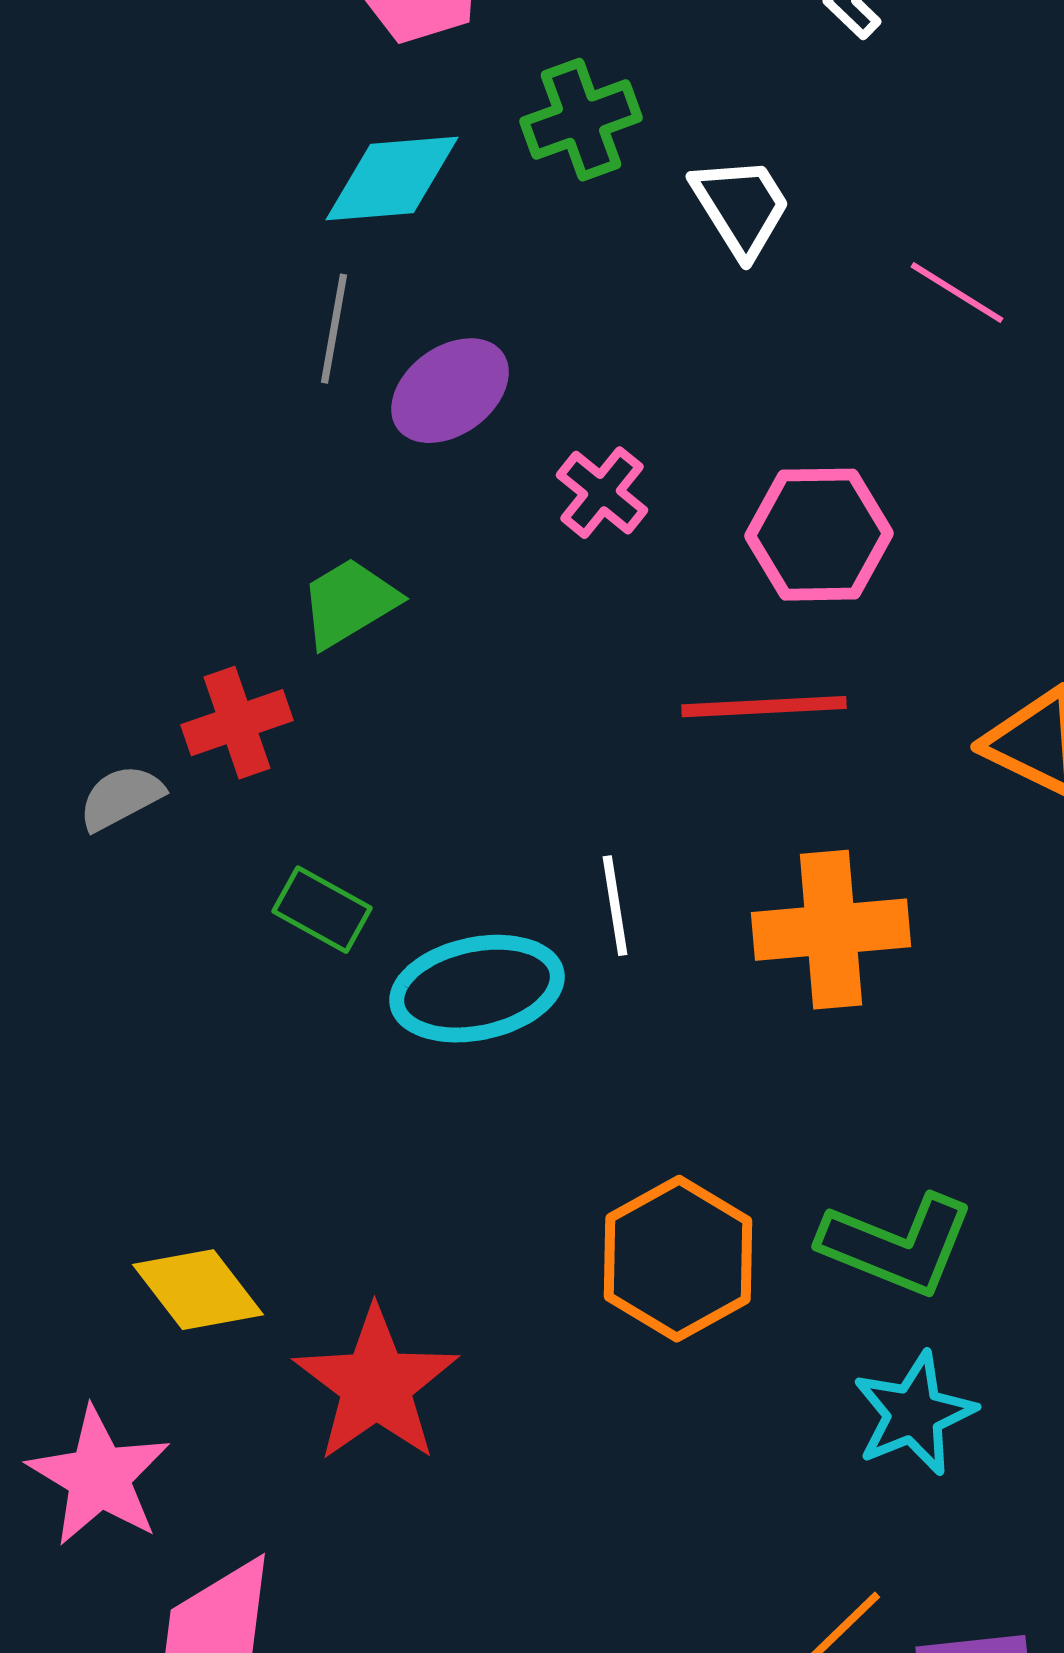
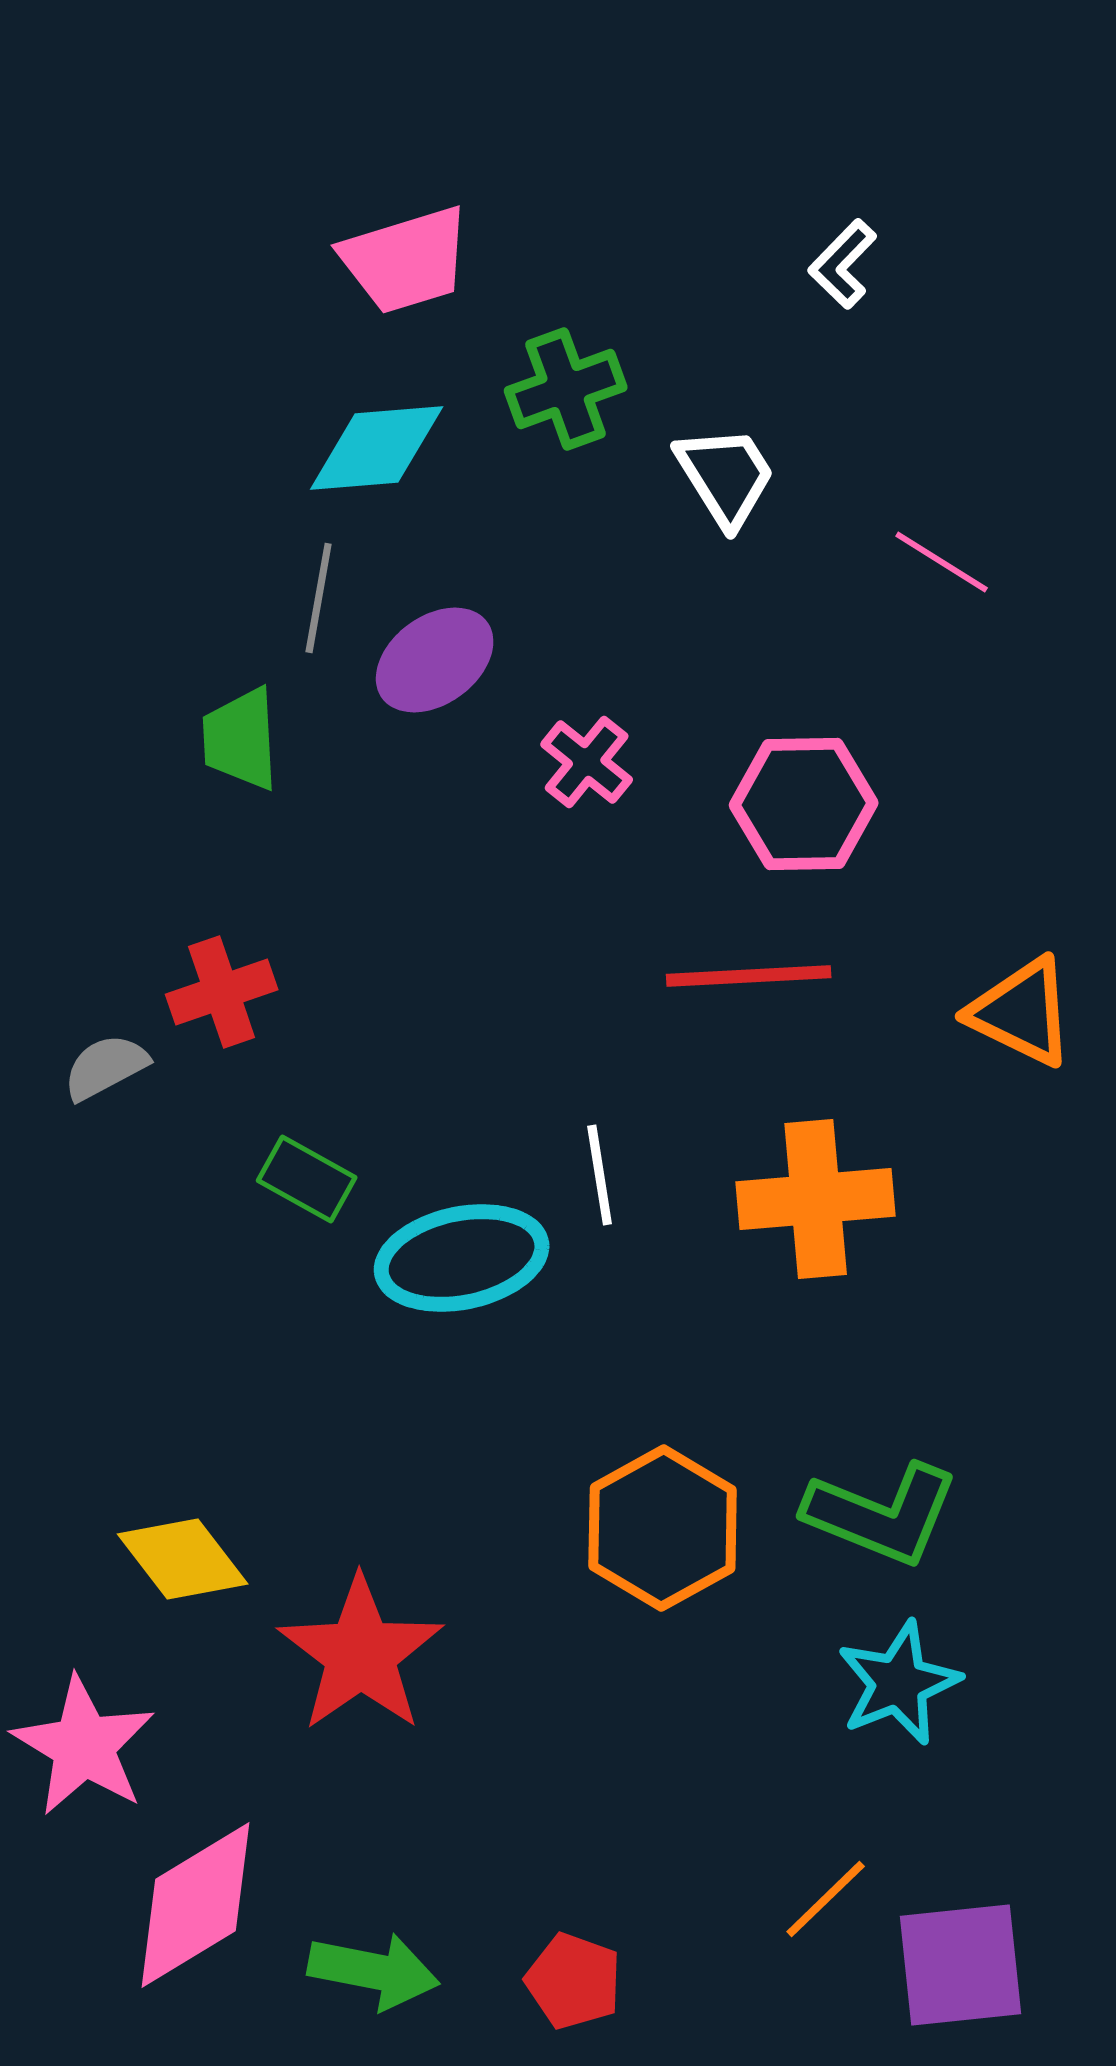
green trapezoid: (349, 603) -> (241, 739), moved, turned -62

